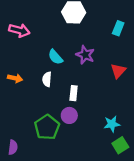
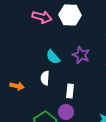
pink arrow: (19, 30) -> (42, 17), moved
orange arrow: (15, 78) -> (17, 86), moved

